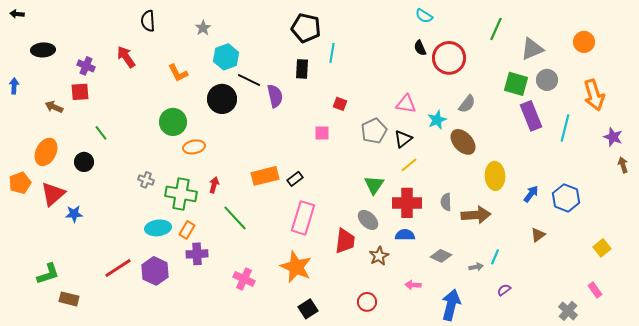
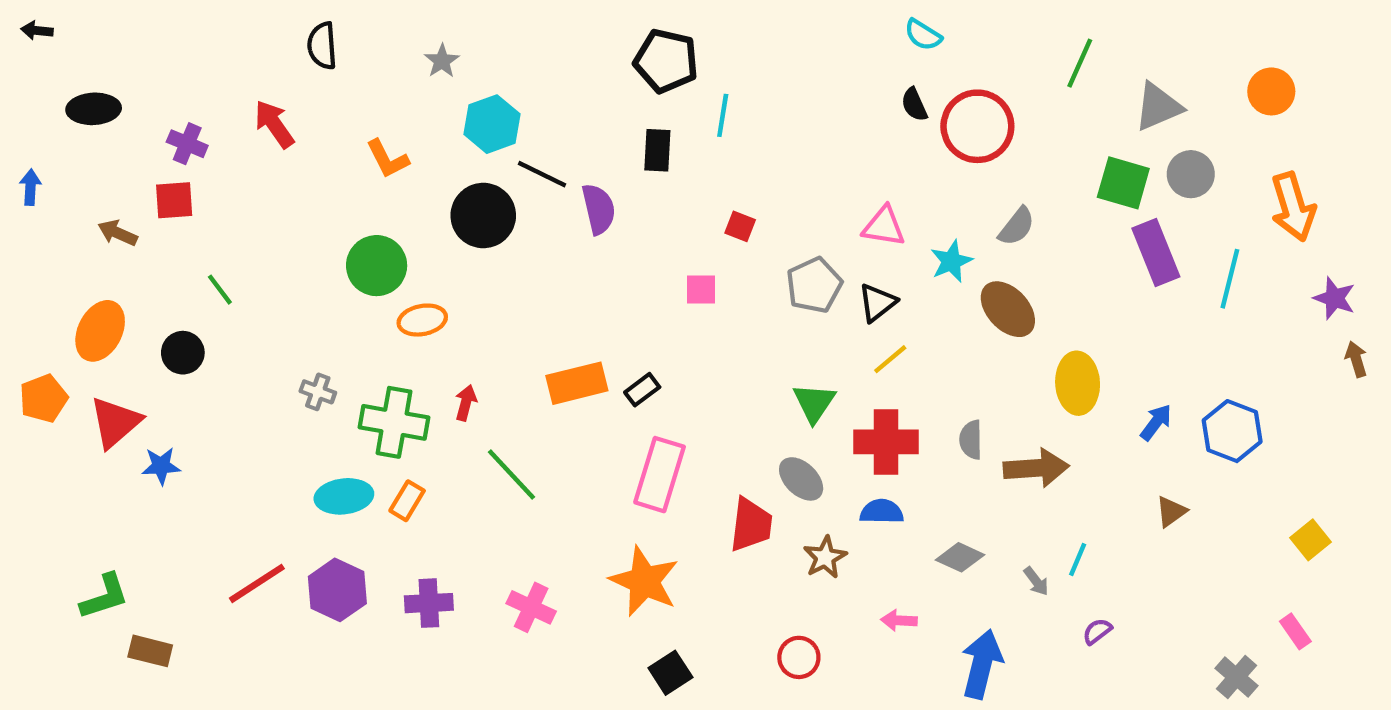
purple cross: (197, 254) -> (429, 603), moved
gray arrow: (476, 267) -> (1036, 581), turned 64

